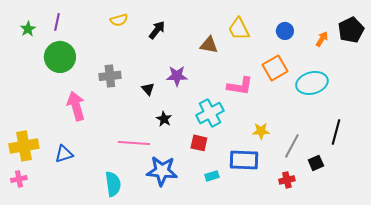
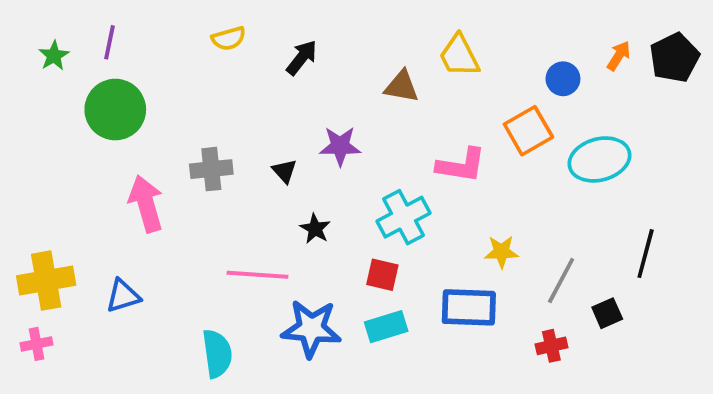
blue circle: (285, 31) -> (563, 79), moved
orange arrow: (322, 39) -> (619, 56), moved
gray cross: (110, 76) -> (211, 169), moved
cyan rectangle: (212, 176) -> (386, 327), moved, size x1.5

